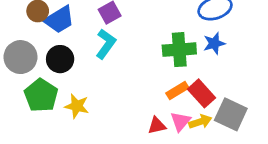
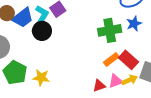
cyan L-shape: (106, 44) -> (42, 16), moved
black circle: (60, 59) -> (42, 31), moved
pink triangle: (180, 121) -> (116, 81), turned 35

